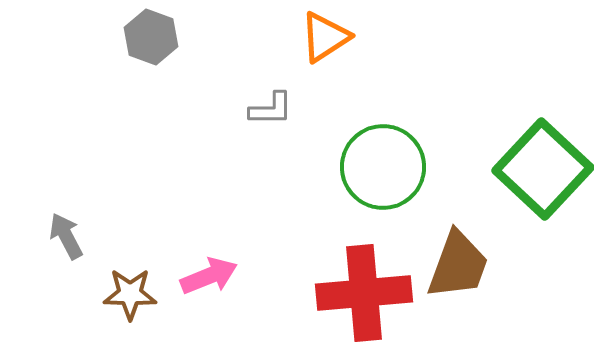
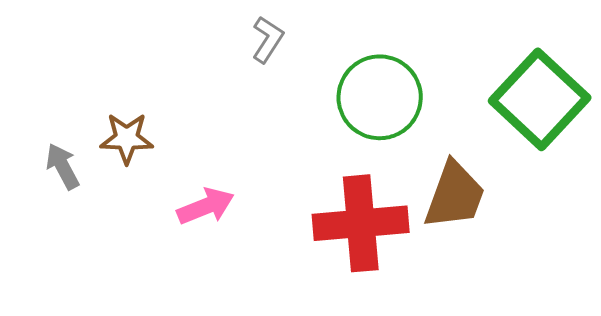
gray L-shape: (271, 109) -> (268, 39), turned -57
brown star: (130, 294) -> (127, 138), moved

